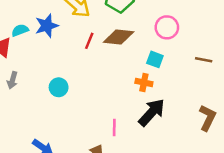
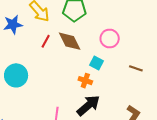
brown diamond: (119, 37) -> (70, 41), turned 50
cyan circle: (59, 87) -> (16, 75), size x1.5

